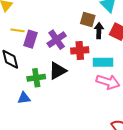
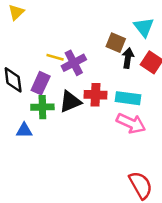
yellow line: (18, 30) -> (55, 57), moved
purple rectangle: (30, 39) -> (41, 83), moved
red cross: (80, 50) -> (95, 95), moved

